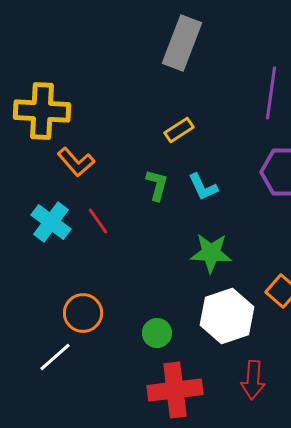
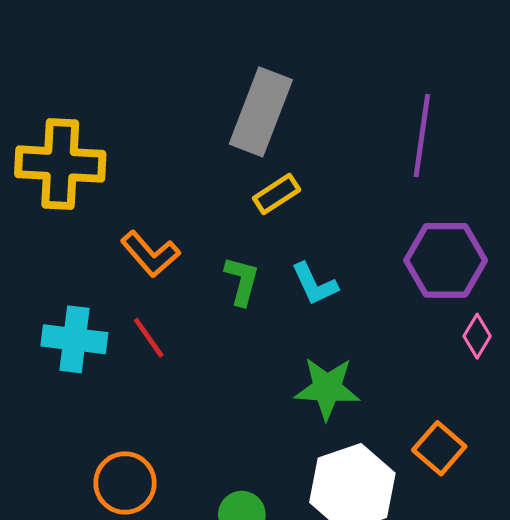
gray rectangle: (182, 43) -> (261, 112), moved
orange L-shape: (76, 162) -> (150, 254), moved
cyan cross: (51, 222) -> (74, 339), turned -30

